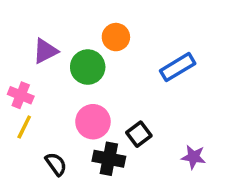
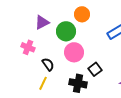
pink circle: (93, 122) -> (74, 52), moved
yellow line: (24, 127) -> (43, 83), moved
black semicircle: (56, 164) -> (48, 64), moved

